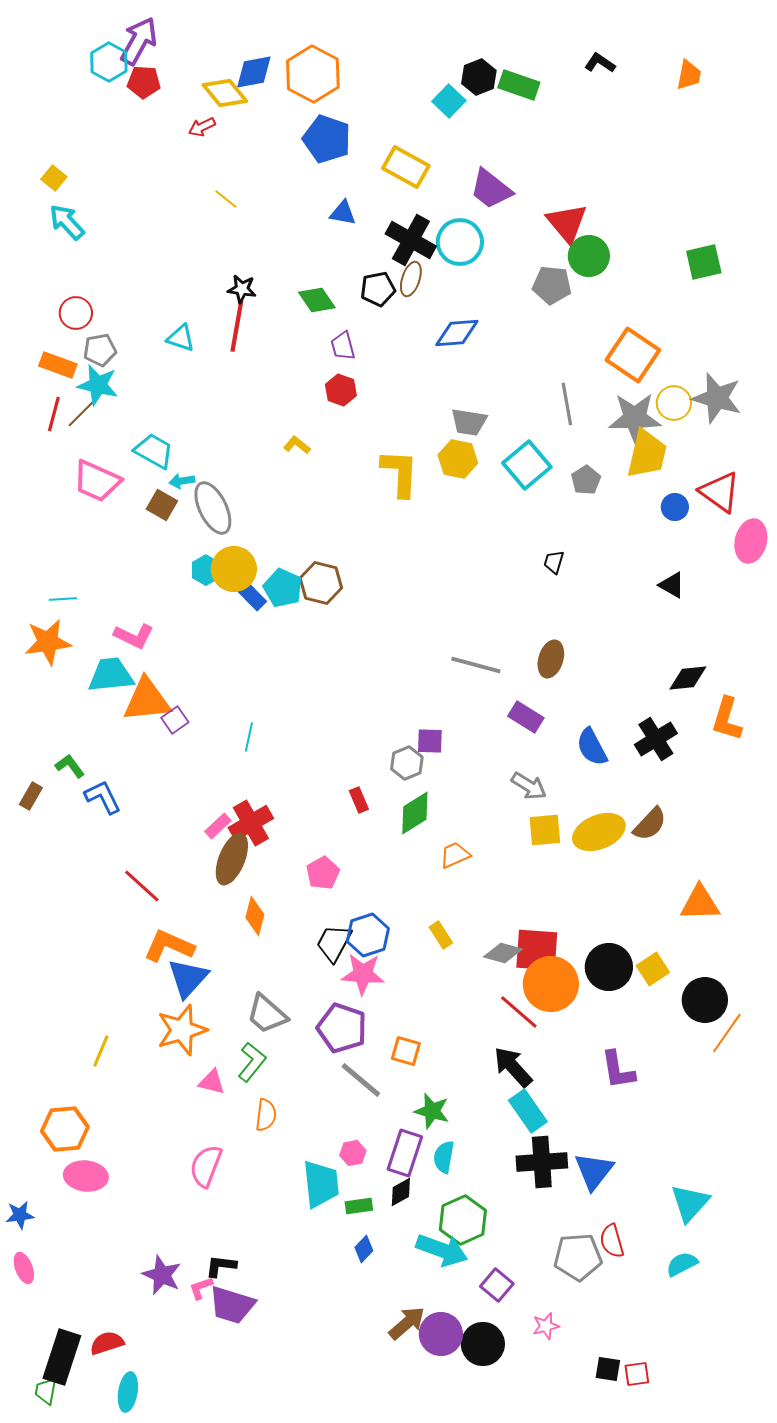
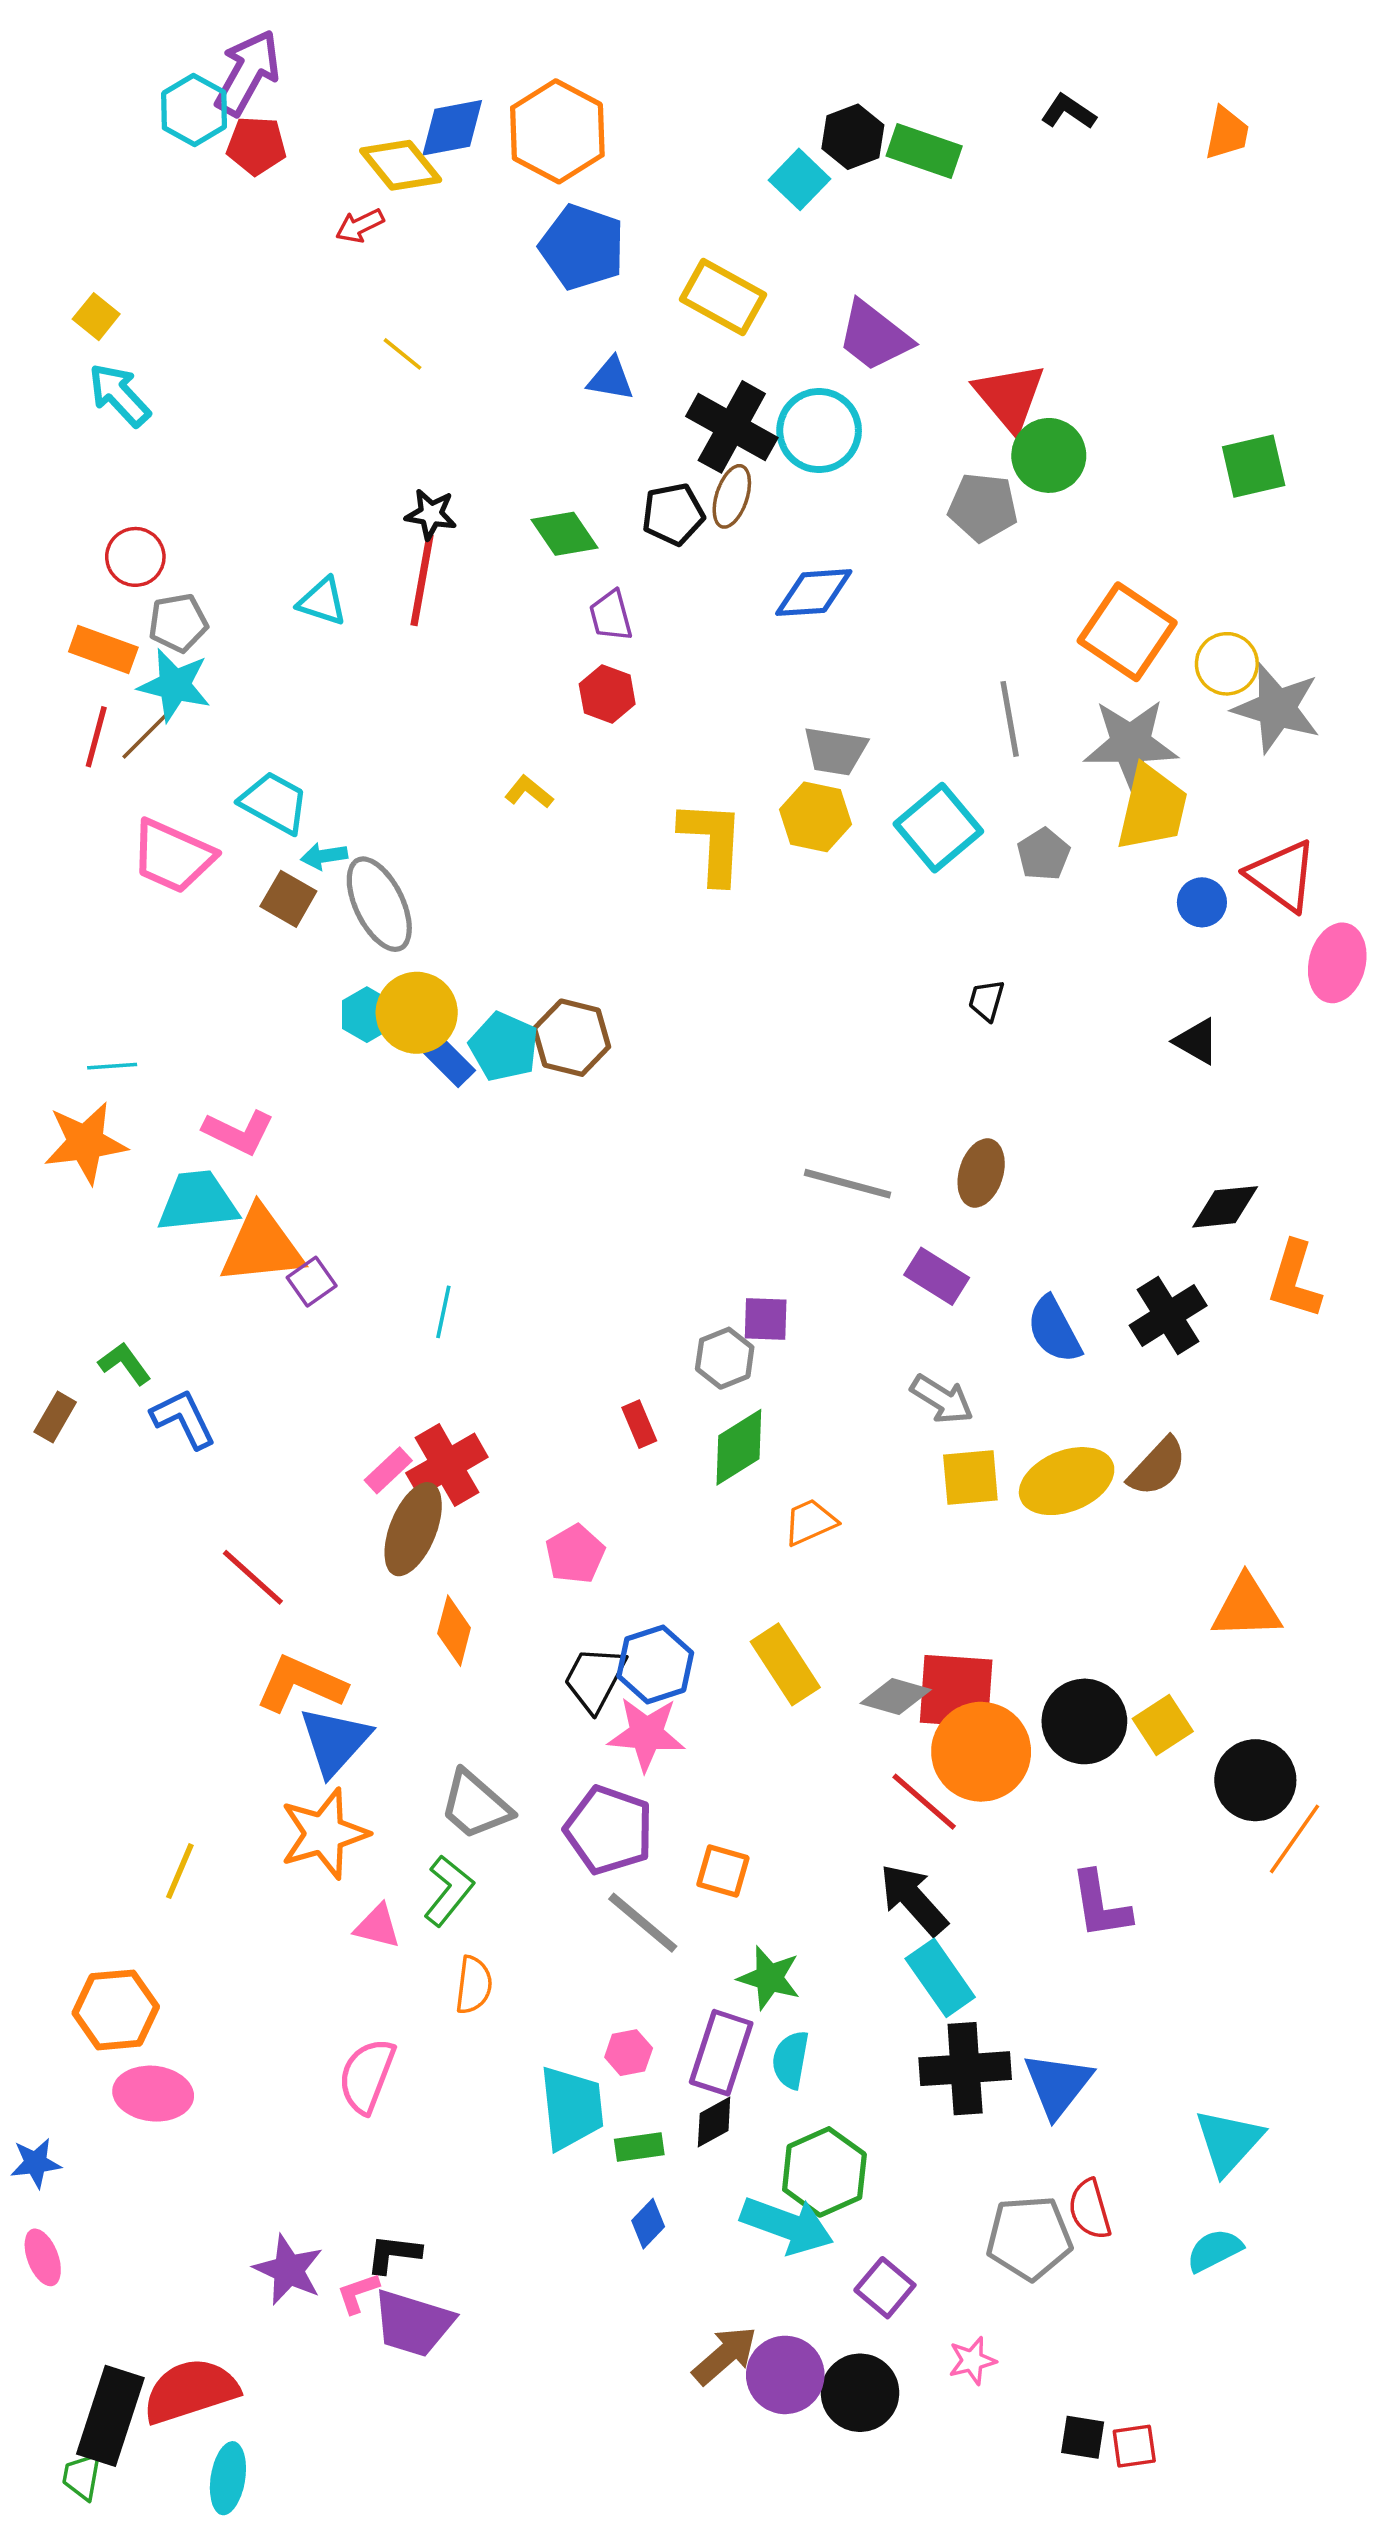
yellow circle: (674, 403) -> (1227, 664), moved
yellow rectangle: (441, 935) -> (785, 1664), size x1.6
red semicircle: (107, 1343) -> (191, 2391), size x1.6

